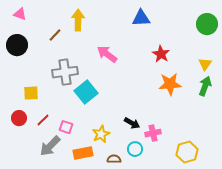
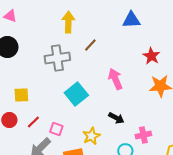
brown line: (55, 35) -> (90, 45), moved
pink arrow: (107, 54) -> (115, 79), moved, turned 30
gray cross: (65, 72) -> (57, 58), moved
black arrow: (132, 123) -> (116, 118), moved

